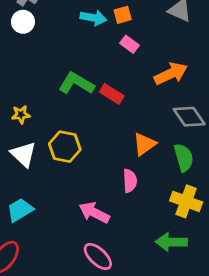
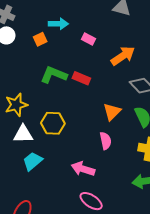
orange square: (123, 15) -> (40, 39), moved
yellow star: (21, 114) -> (16, 105), size x1.6
white triangle: (23, 154) -> (23, 134), turned -35
cyan trapezoid: (20, 210) -> (33, 161), moved

